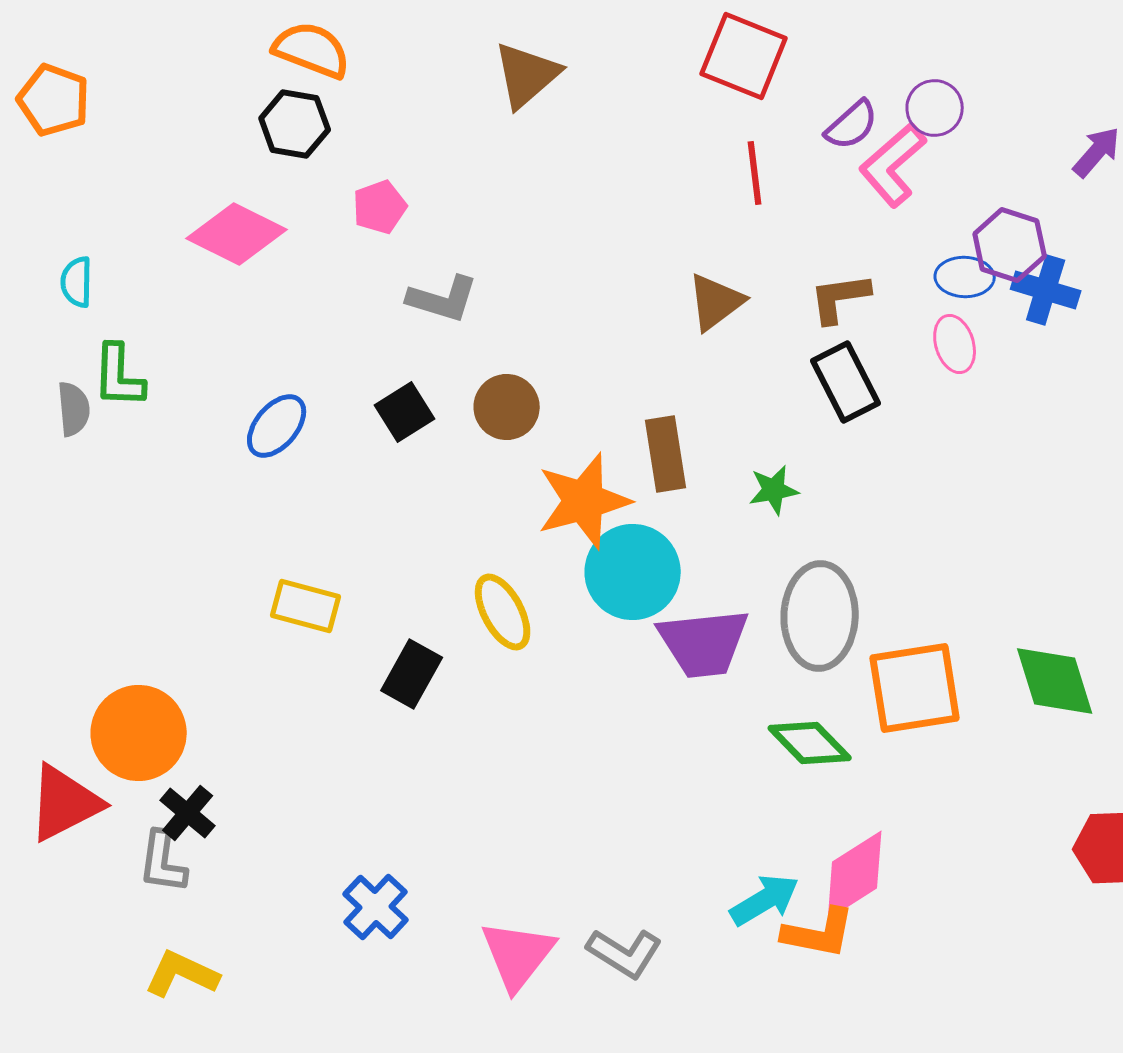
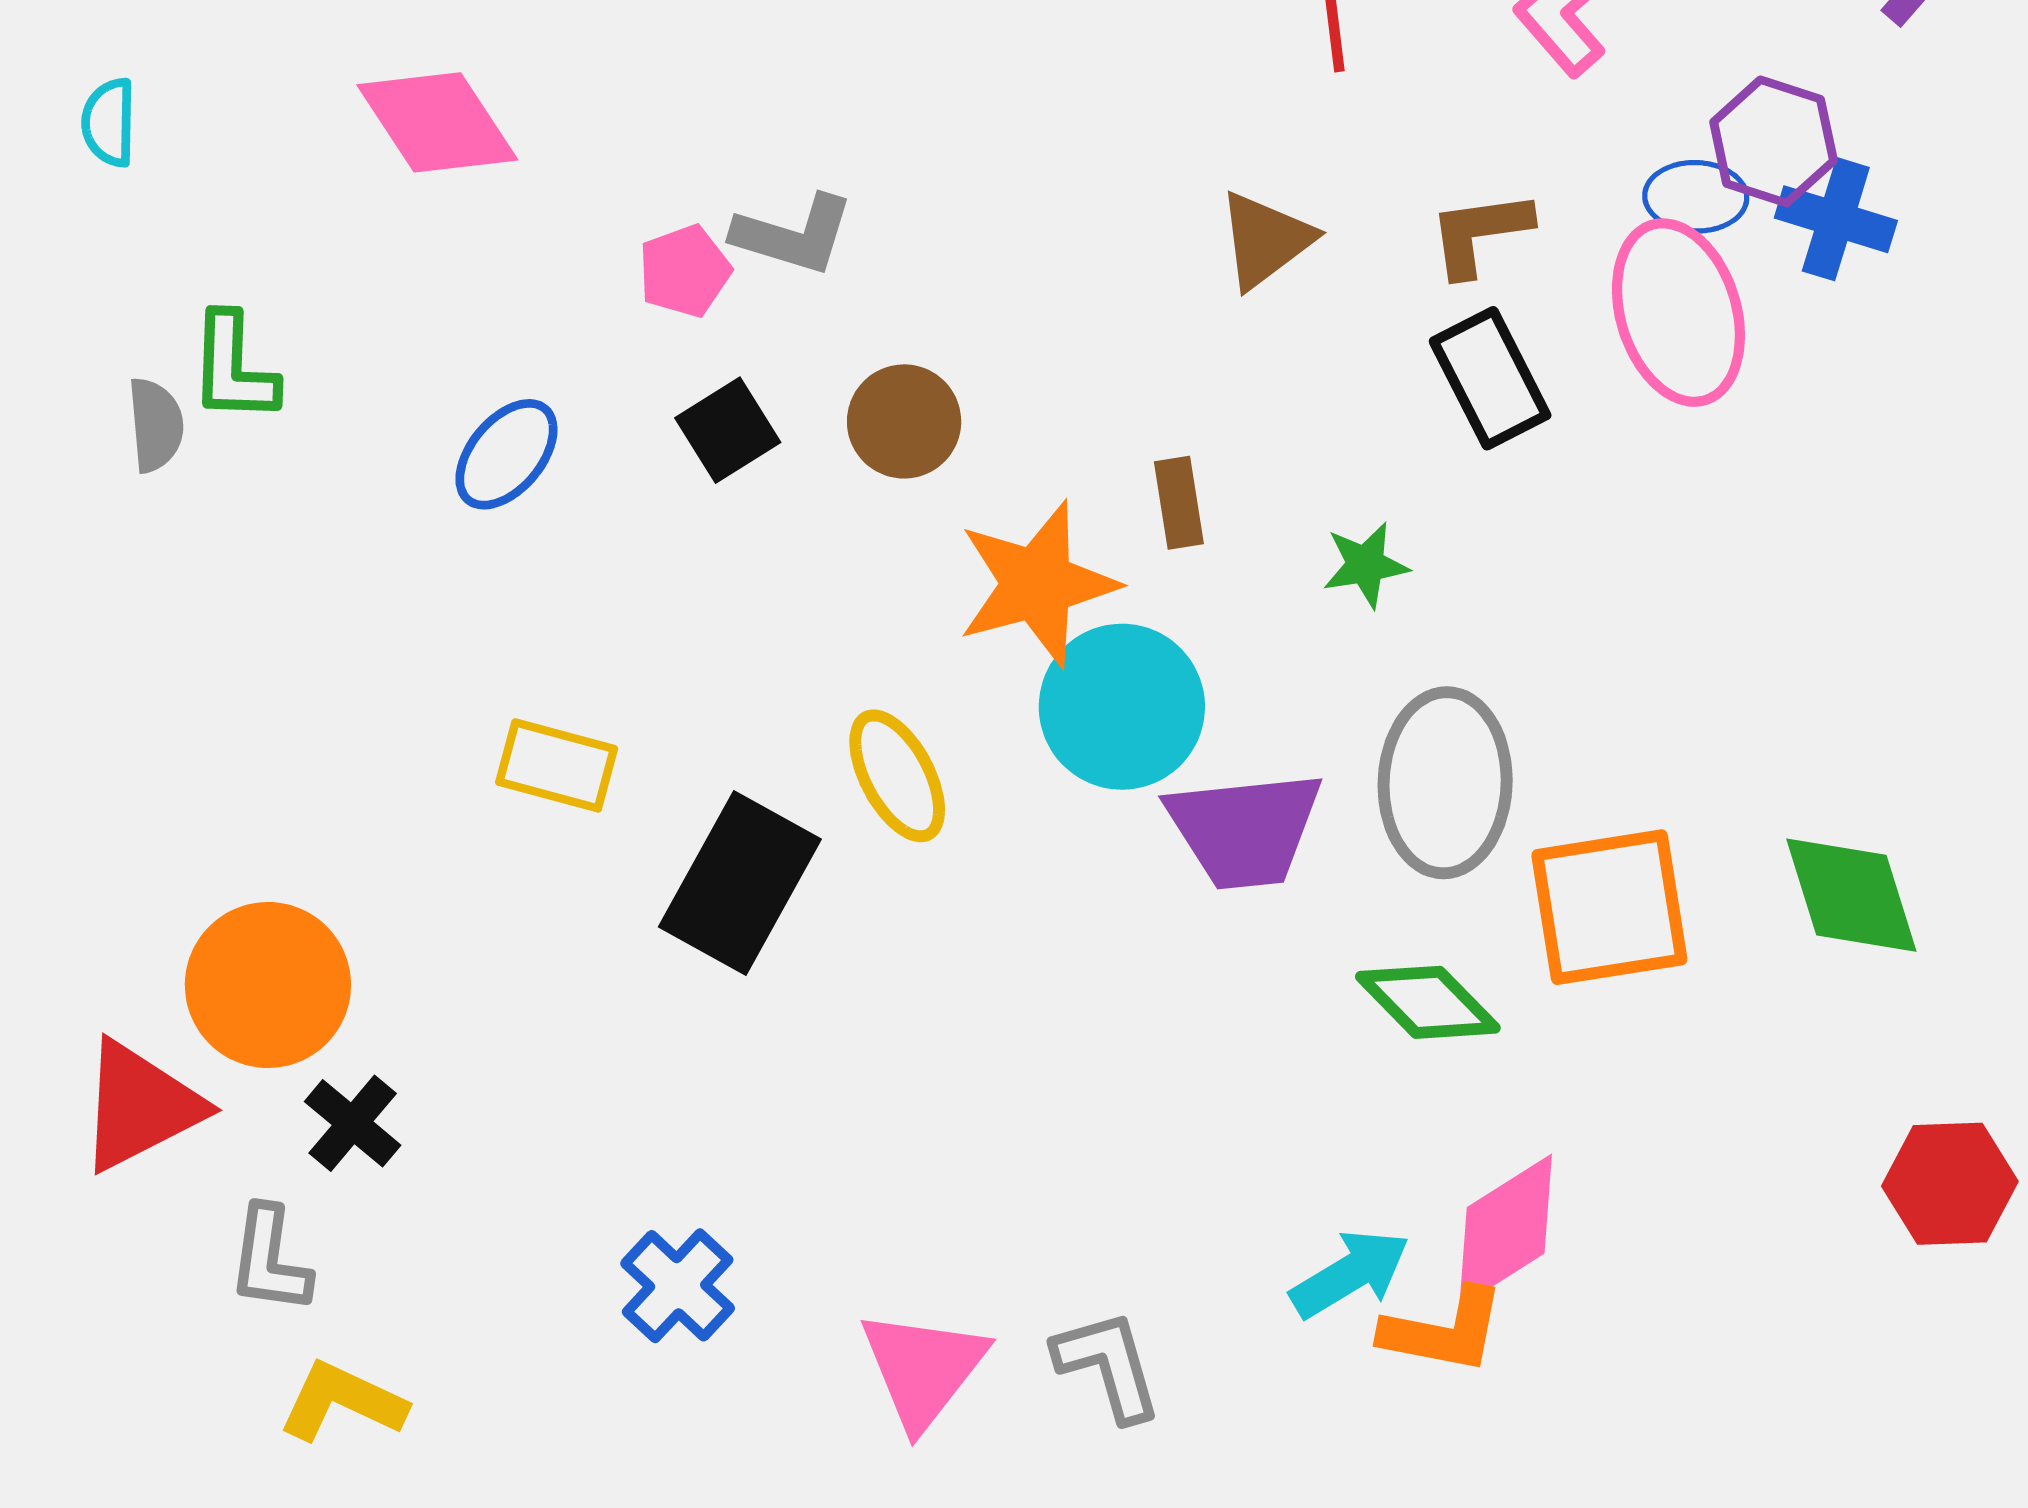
pink pentagon: (380, 207) -> (685, 271), moved
pink diamond: (237, 234) -> (437, 122), turned 30
cyan semicircle: (77, 282) -> (109, 122), moved
pink ellipse: (955, 344) -> (1678, 313), size x1.8
brown rectangle: (666, 454) -> (1179, 503), size x0.7
black rectangle: (412, 674) -> (740, 883), size x1.5
gray L-shape: (163, 862) -> (270, 1260), moved
gray L-shape: (625, 953) -> (1108, 1365), turned -138

